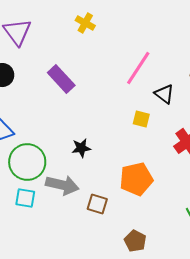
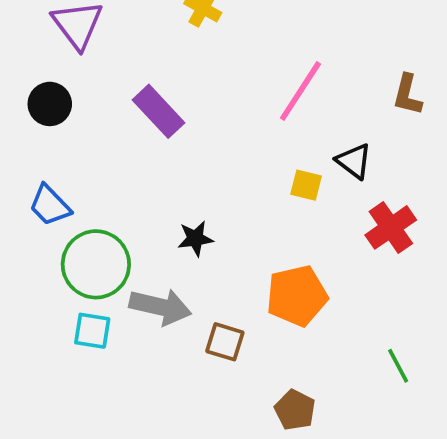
black triangle: (164, 94) -> (354, 161), moved

